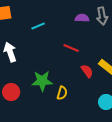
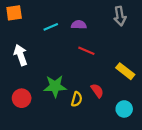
purple semicircle: (82, 18) -> (79, 25), moved
red semicircle: (87, 71) -> (97, 91), moved

